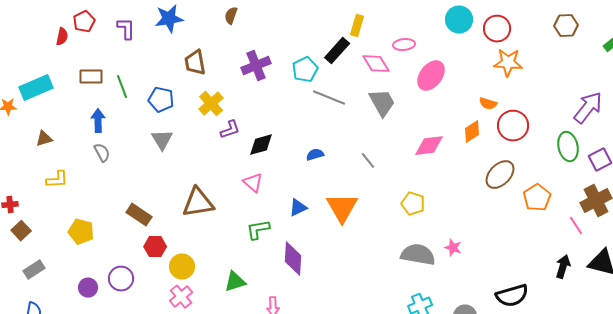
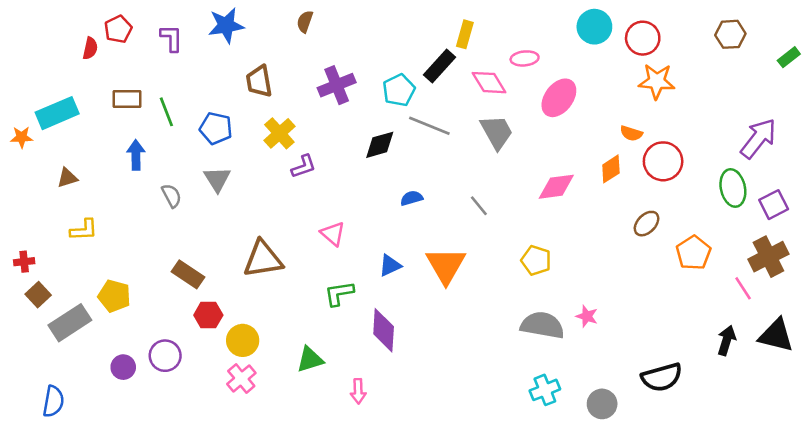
black diamond: (261, 145) -> (380, 145), moved
gray semicircle: (102, 153) -> (171, 196), moved
brown ellipse: (500, 175) -> (647, 224), size x0.7
gray rectangle: (34, 270) -> (70, 323), moved, size x1.5

